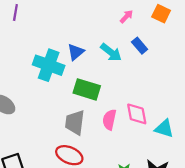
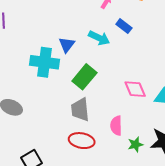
green rectangle: (87, 89) -> (84, 77), turned -55
pink semicircle: (109, 120) -> (116, 126), moved

